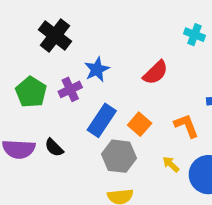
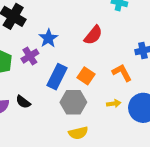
yellow arrow: (171, 164) -> (114, 104), turned 136

